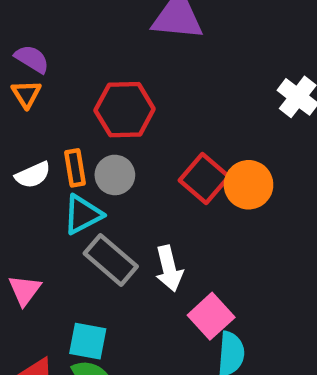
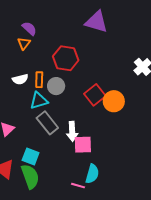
pink square: (211, 316) -> (83, 145), moved, turned 30

